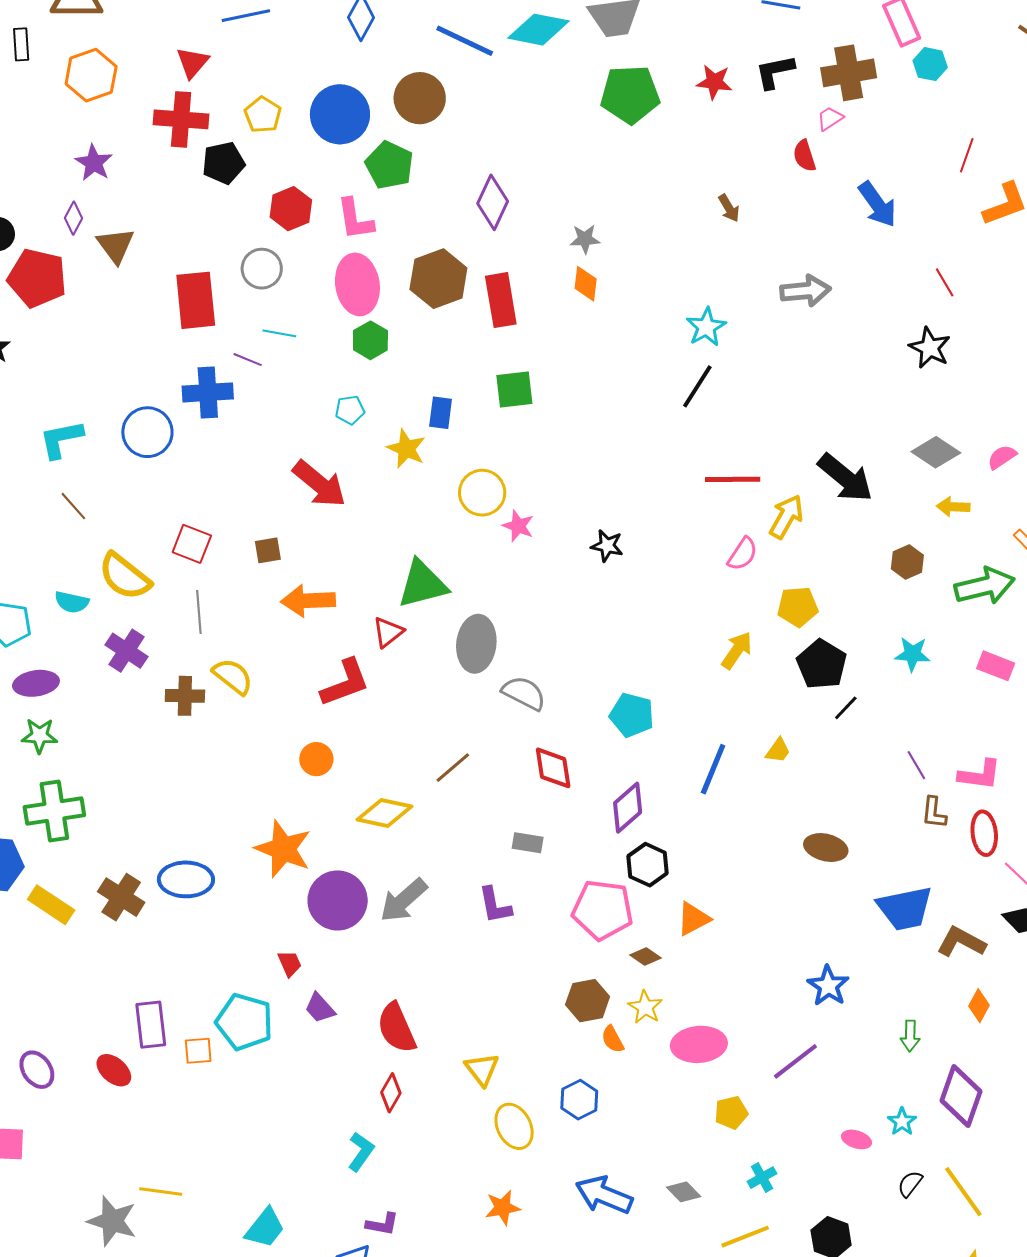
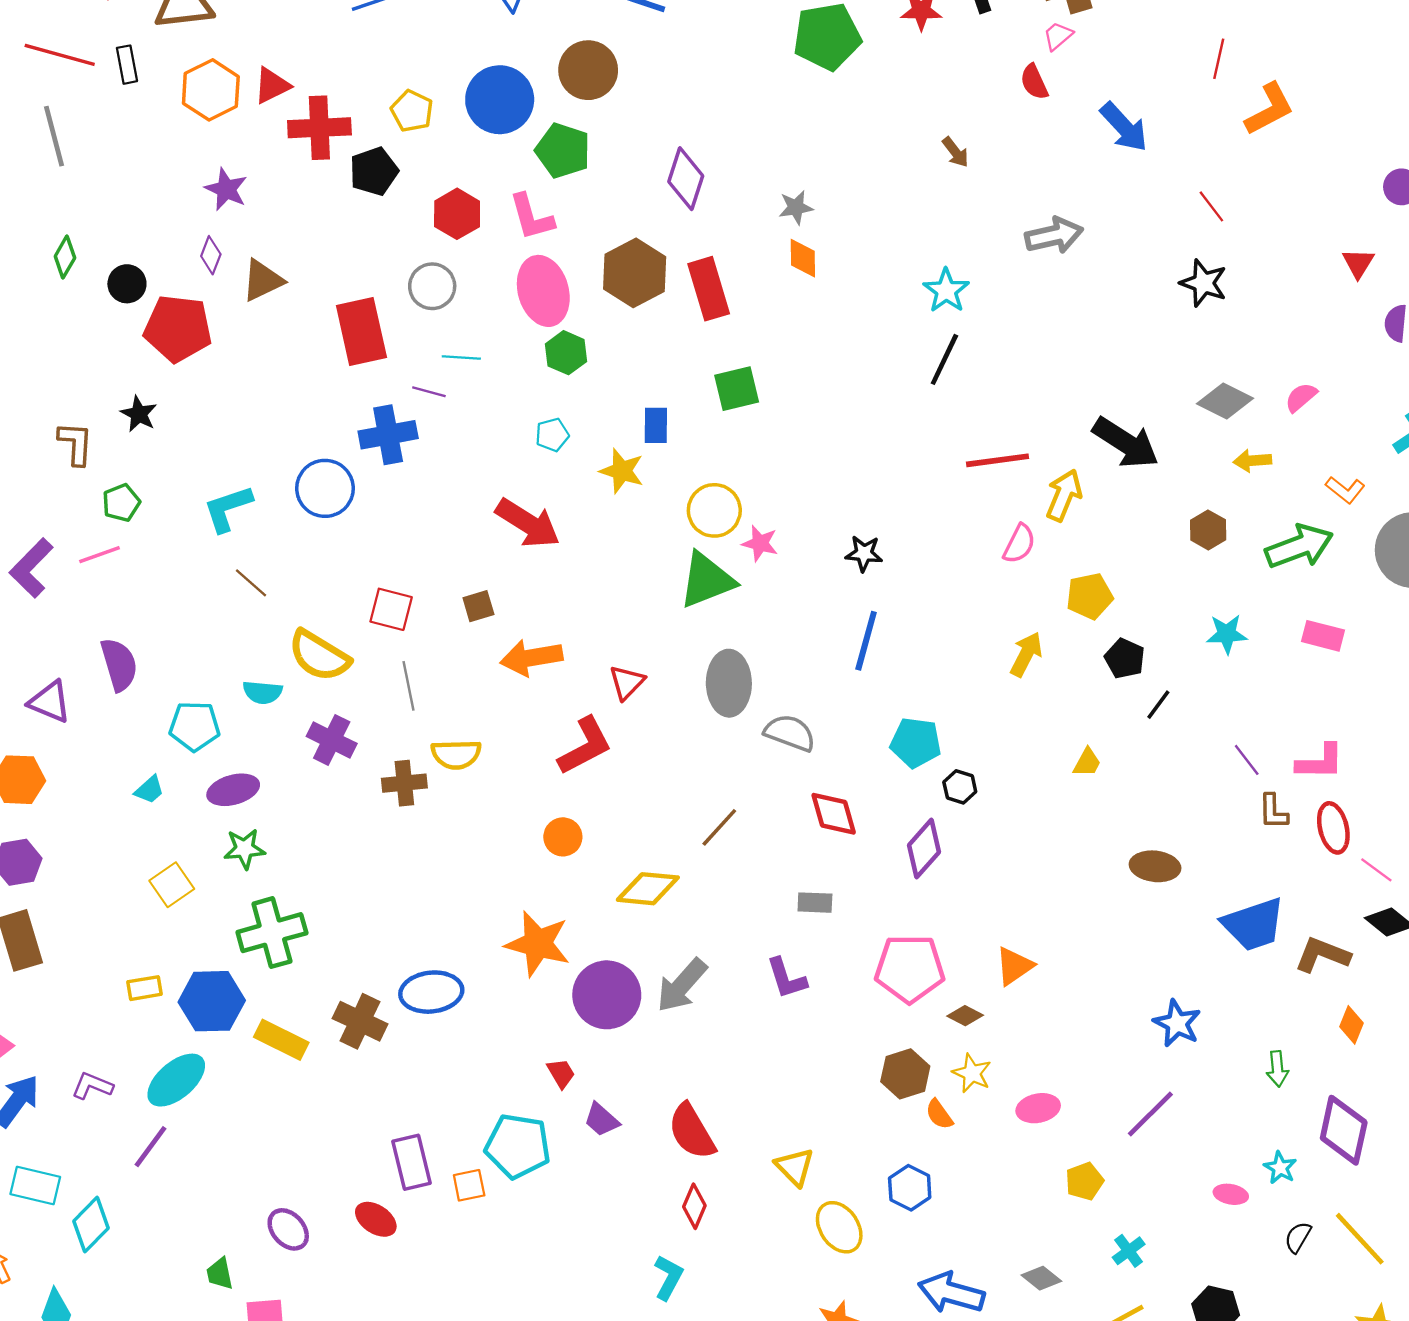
red triangle: (192, 63) -> (272, 86), moved, turned 30
brown triangle: (116, 245) -> (263, 280), turned 48
green triangle: (422, 584) -> (707, 580), moved
black pentagon: (822, 664) -> (1125, 658), size x0.7
yellow semicircle: (233, 676) -> (456, 754), turned 147
blue line: (713, 769) -> (866, 641), moved
black hexagon: (648, 865) -> (960, 787), moved, size x0.7
pink ellipse: (699, 1044) -> (1038, 1108), size x0.7

